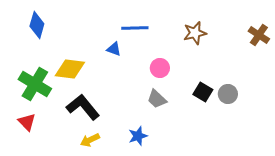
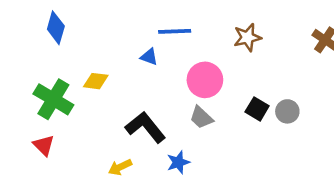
pink circle: (160, 68) -> (205, 80), size x1.5
yellow diamond: (70, 69) -> (96, 81), size x0.7
black L-shape: (83, 107) -> (146, 127), moved

